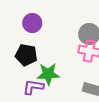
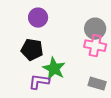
green star: (48, 74) -> (54, 69), turned 30

